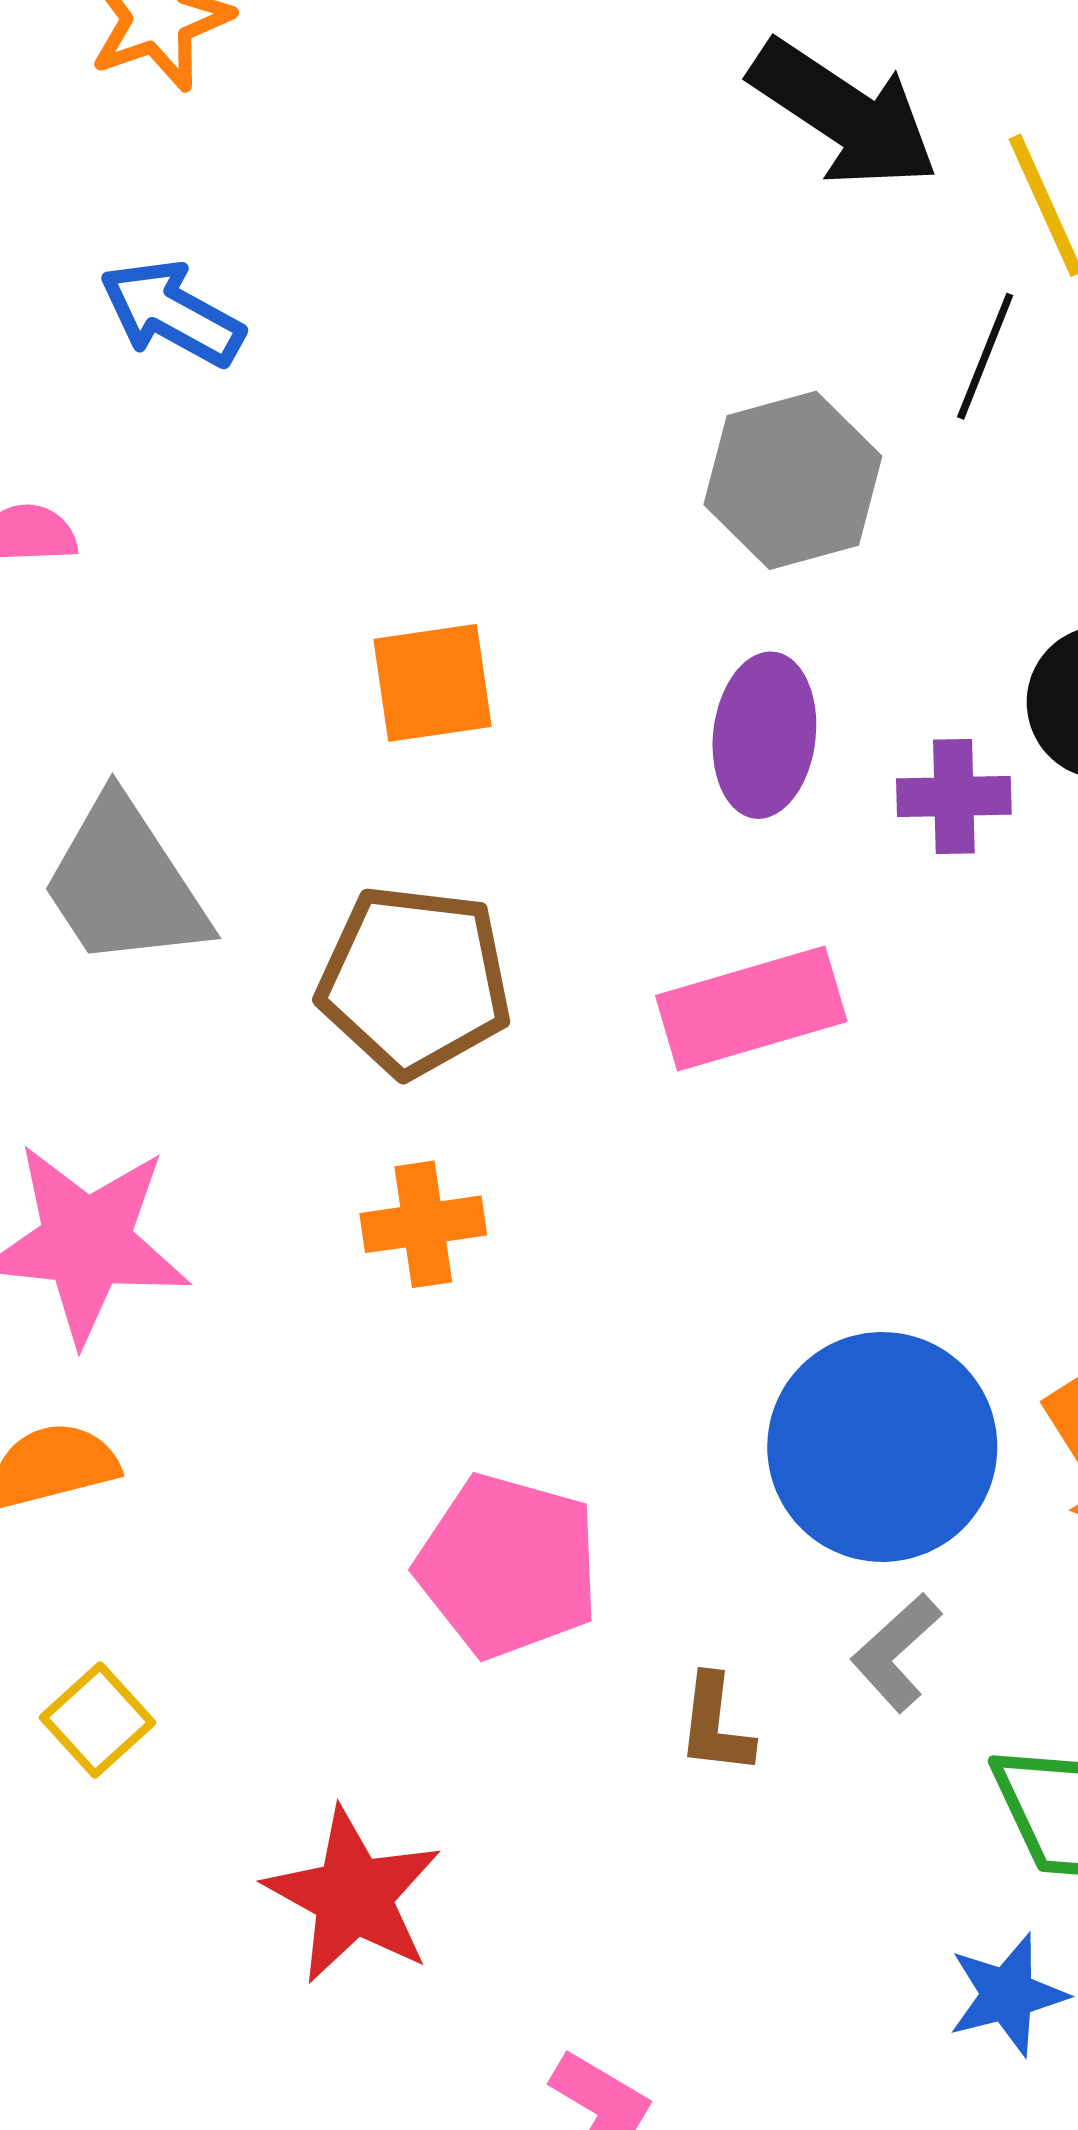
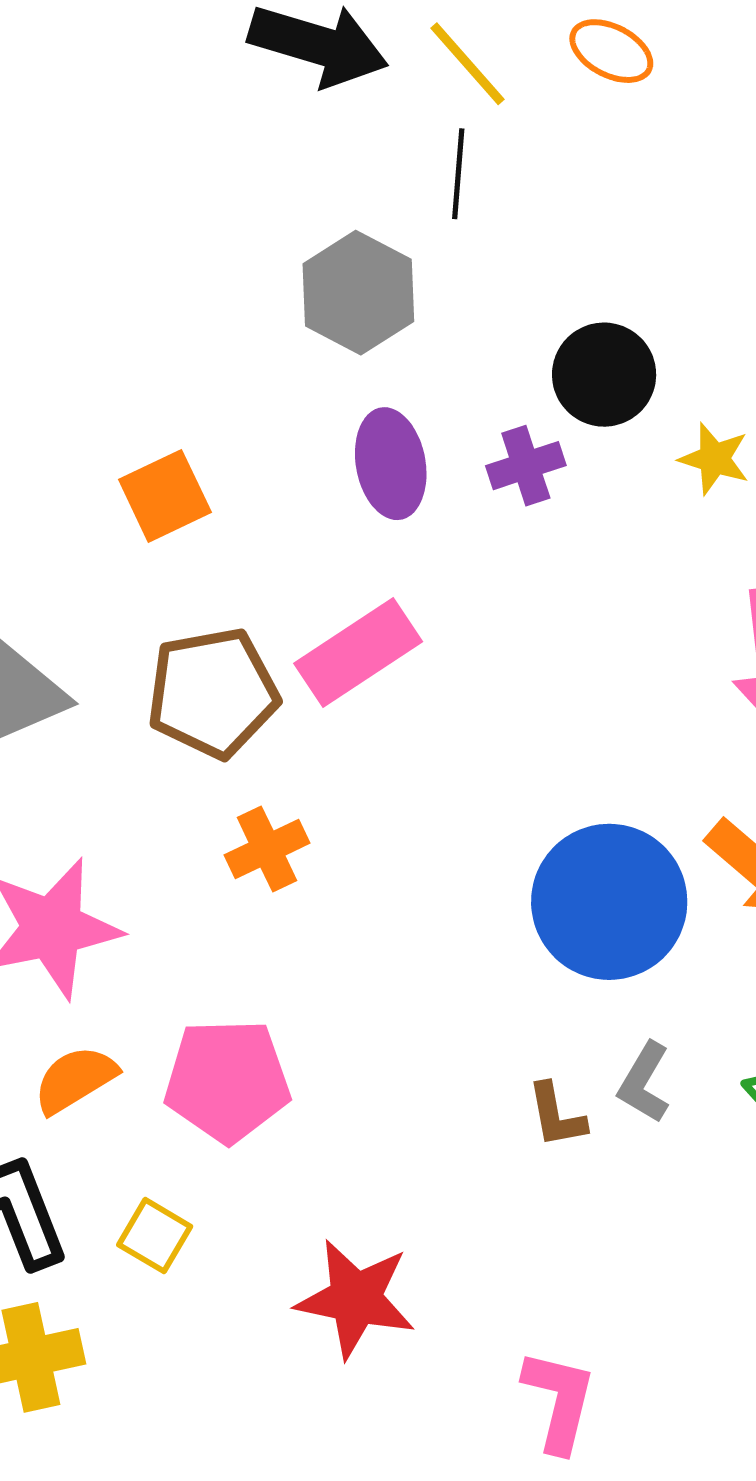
pink rectangle: (751, 1008) -> (358, 652), moved
pink pentagon: (508, 1566) -> (227, 1081), moved
gray L-shape: (896, 1653) -> (644, 1083), moved

